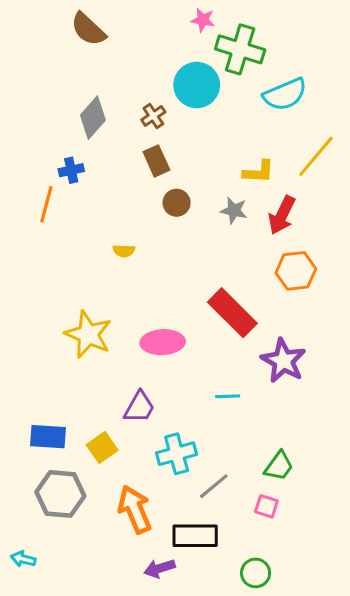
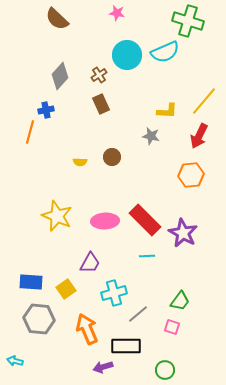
pink star: (203, 20) -> (117, 13), moved
green cross: (240, 49) -> (188, 21), moved
cyan semicircle: (285, 94) -> (165, 52), moved
brown circle: (177, 203) -> (112, 157), moved
red arrow: (282, 215) -> (199, 136), moved
red rectangle: (232, 313) -> (145, 220), moved

